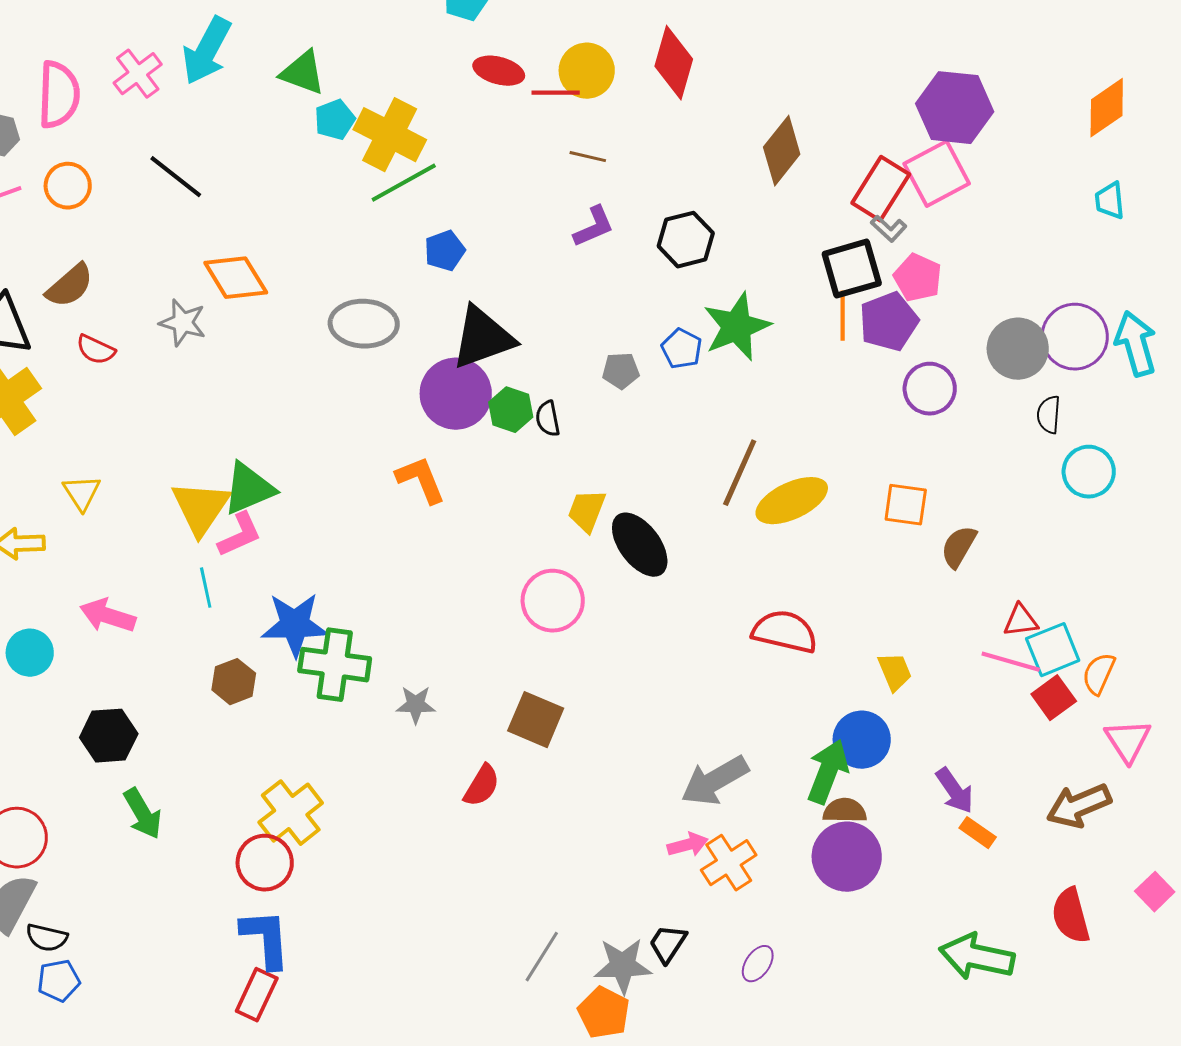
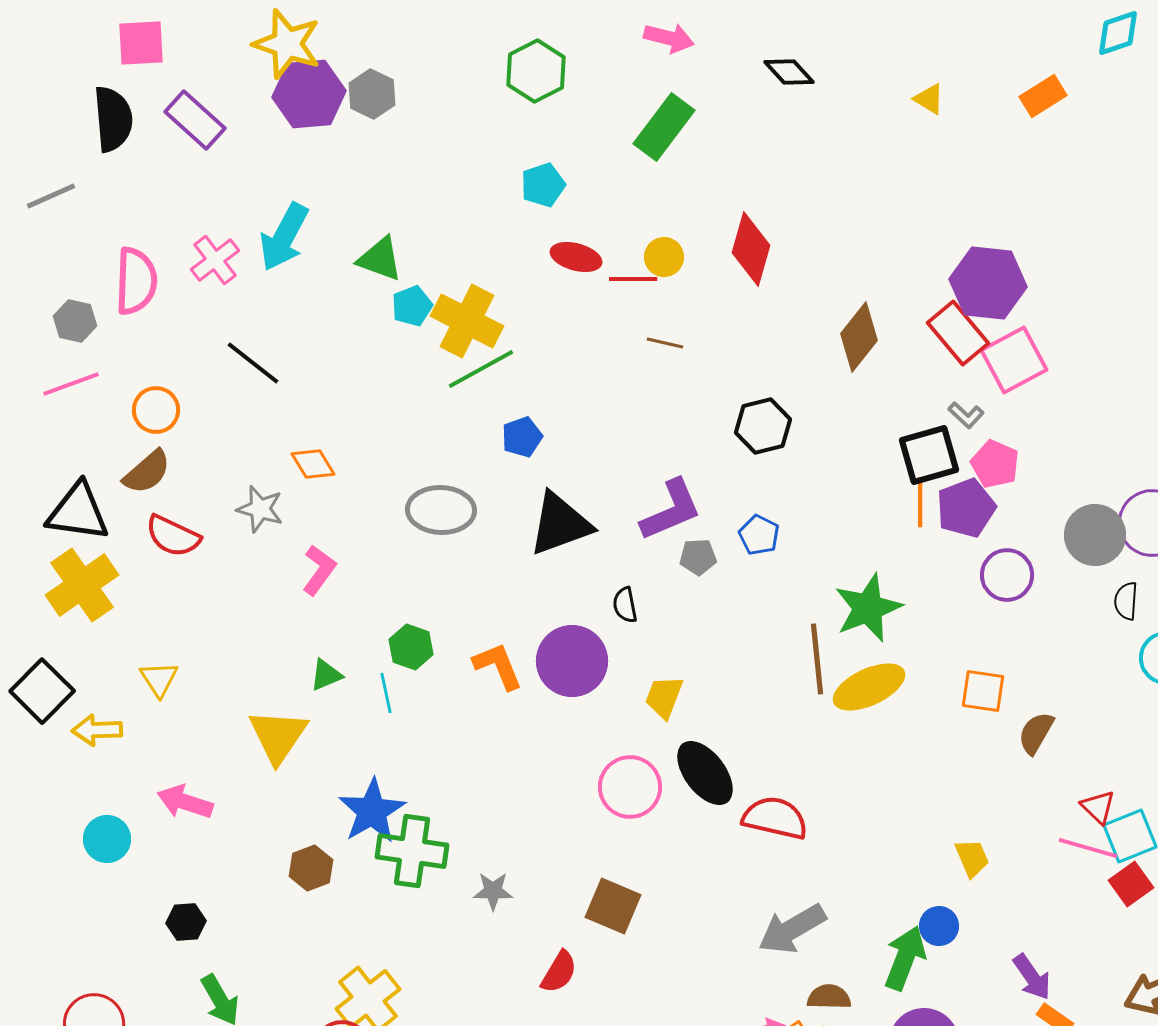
yellow circle: (587, 71) -> (664, 257), size x0.7
purple hexagon: (955, 108) -> (988, 283), moved
orange circle: (68, 186) -> (156, 410), moved
red rectangle: (881, 189) -> (958, 333), moved, turned -72
purple L-shape: (594, 227) -> (671, 510), moved, size x1.5
orange diamond: (236, 278) -> (313, 464), size x0.7
green star: (737, 327) -> (868, 608), moved
red semicircle: (96, 350) -> (173, 536), size x1.4
purple circle: (456, 394) -> (572, 661), moved
green hexagon: (511, 410) -> (411, 647), moved
brown line: (740, 473) -> (817, 659), turned -30
green triangle: (249, 489) -> (326, 675), size x0.6
yellow triangle: (201, 508) -> (278, 736), moved
pink L-shape: (240, 535) -> (319, 570), moved, turned -30
black ellipse: (640, 545) -> (705, 773), moved
cyan line: (206, 588) -> (386, 693), moved
red triangle: (1021, 621) -> (1098, 807), turned 51
blue star: (295, 625) -> (372, 811), turned -30
red semicircle: (785, 632) -> (775, 818), moved
black hexagon: (109, 736) -> (186, 922), size x0.7
blue circle: (862, 740) -> (939, 926), size x0.7
gray arrow: (715, 781) -> (792, 929), moved
brown semicircle: (845, 811) -> (829, 997), moved

